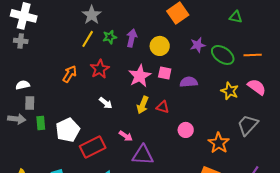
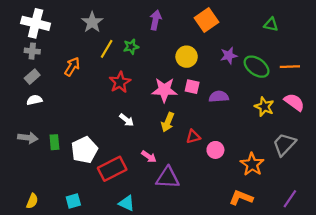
gray star: (92, 15) -> (92, 22), moved
purple arrow: (132, 38) -> (155, 20), moved
orange arrow: (70, 74) -> (72, 67), moved
pink star: (140, 76) -> (164, 90), turned 30
gray rectangle: (30, 103) -> (32, 77), moved, turned 48
red triangle: (163, 107) -> (193, 137), moved, turned -32

